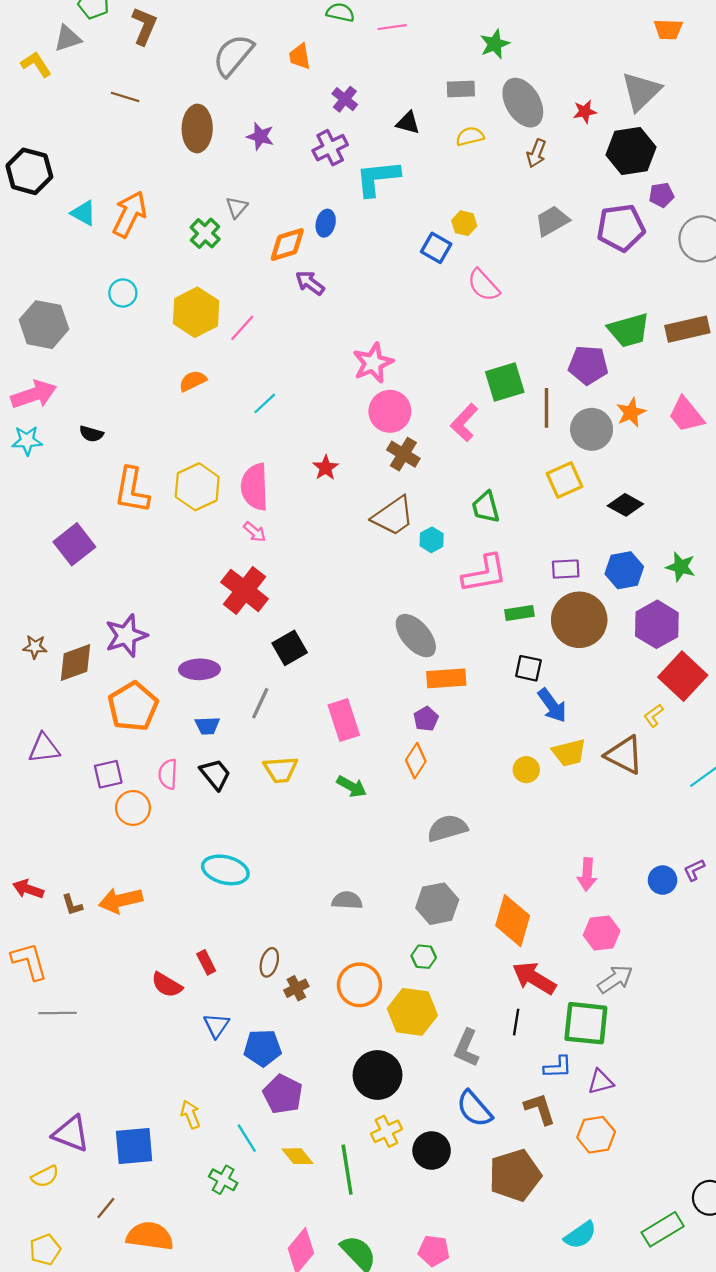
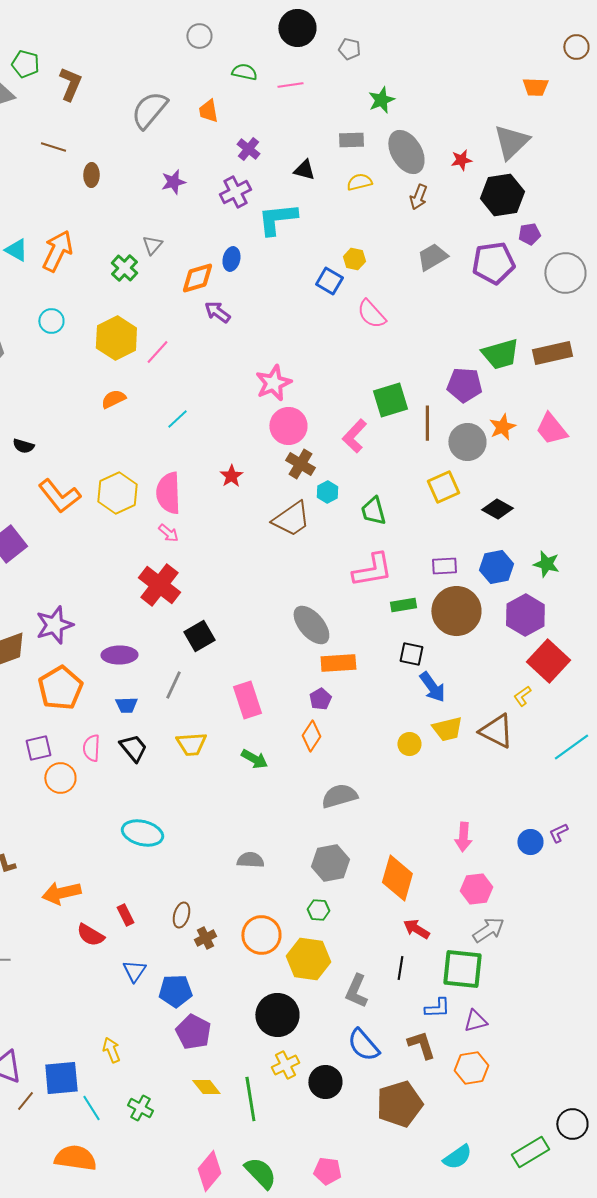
brown ellipse: (197, 128) -> (91, 175), moved, size x0.6
purple star: (260, 136) -> (173, 182), turned -30
orange L-shape: (132, 490) -> (59, 496), turned -48
cyan hexagon: (432, 540) -> (327, 492), moved
orange arrow: (121, 900) -> (61, 893), moved
red arrow: (534, 978) -> (416, 929), size x0.7
cyan line: (247, 1138) -> (91, 1108), moved
brown line: (106, 1208) -> (25, 1101), moved

